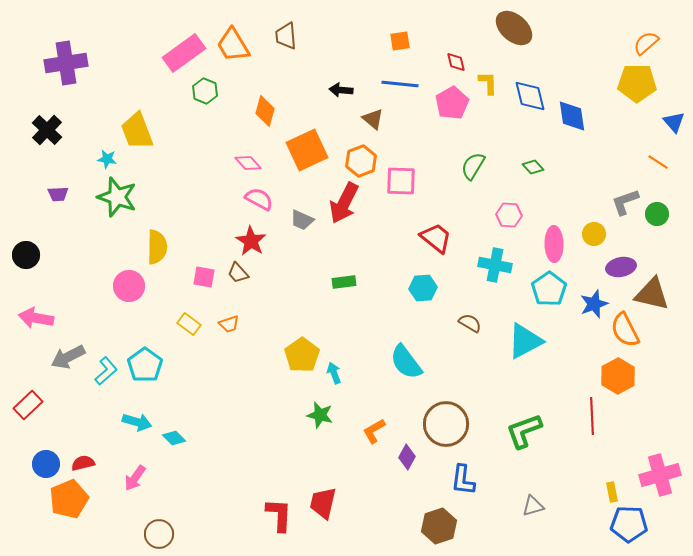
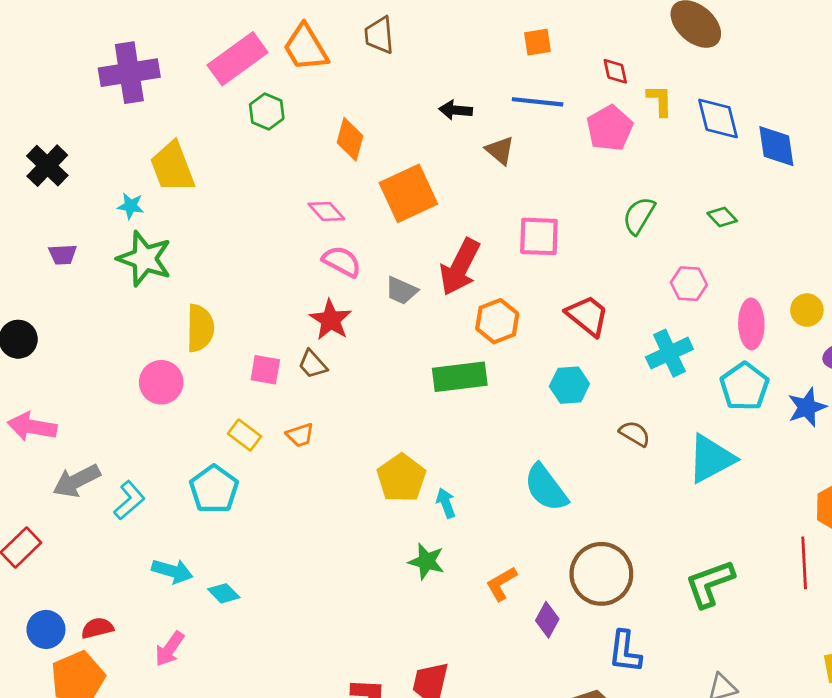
purple cross: (66, 63) -> (129, 73), moved
orange hexagon: (361, 161) -> (497, 321), moved
cyan cross: (495, 265) -> (669, 353), turned -36
green rectangle: (344, 282) -> (460, 377), size x1.6
cyan pentagon: (145, 365) -> (214, 489), moved

